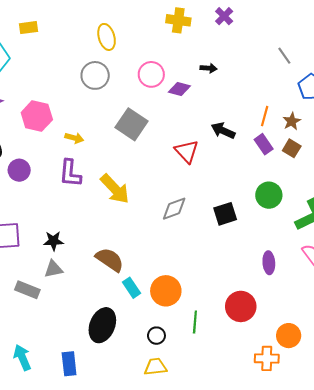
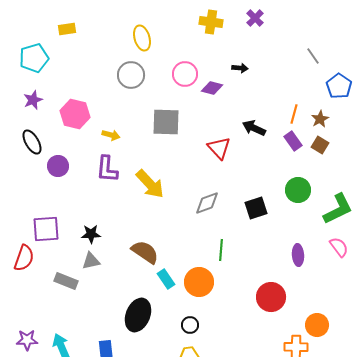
gray square: (131, 124) -> (166, 122), turned -32
green line: (195, 322) -> (221, 250), moved

